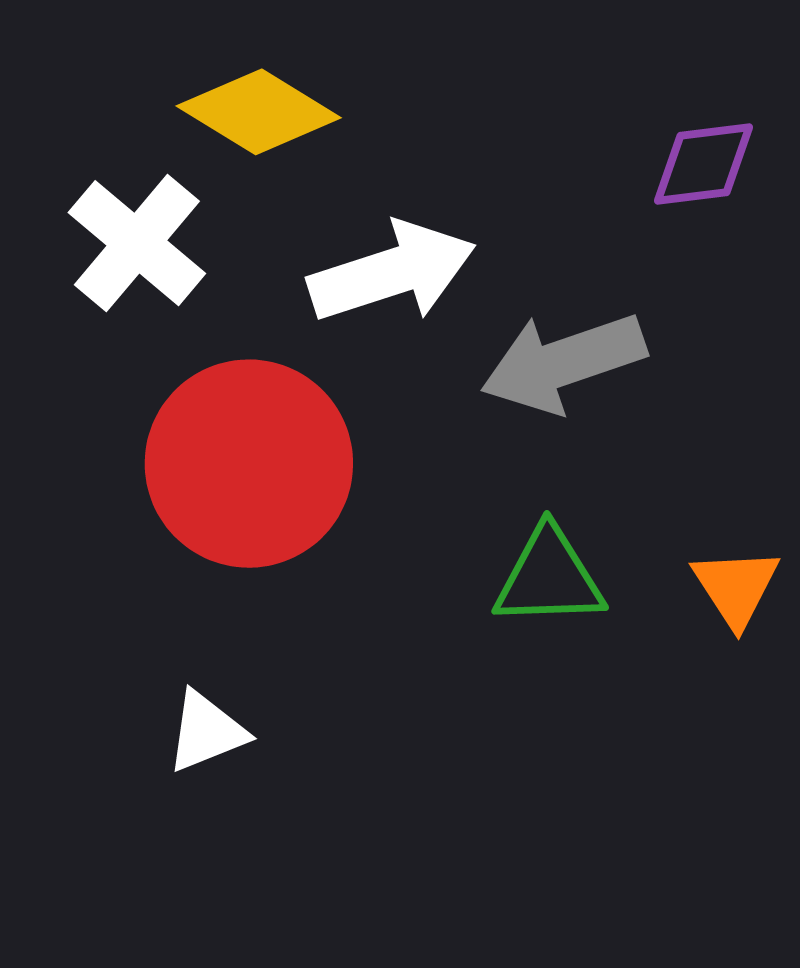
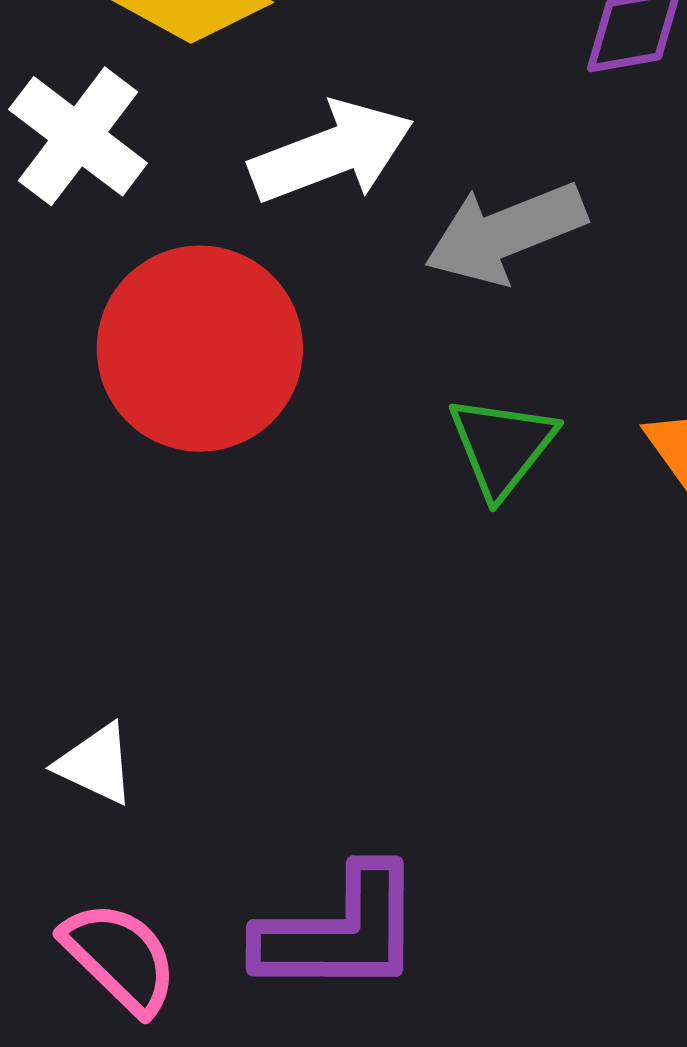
green triangle: (549, 578) -> (502, 446), turned -47
white triangle: (206, 732) -> (96, 764), moved, turned 50

